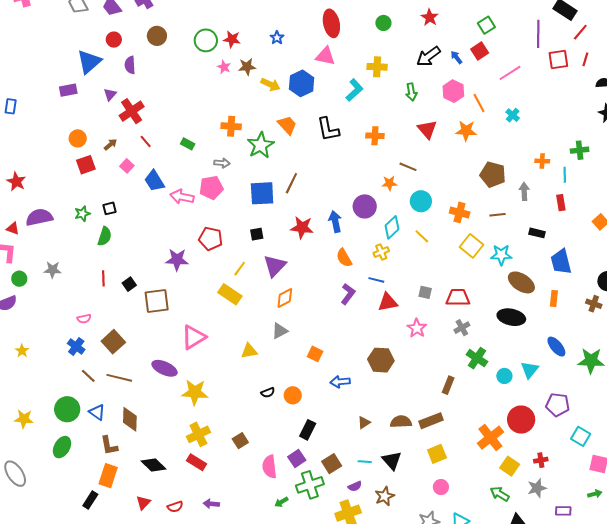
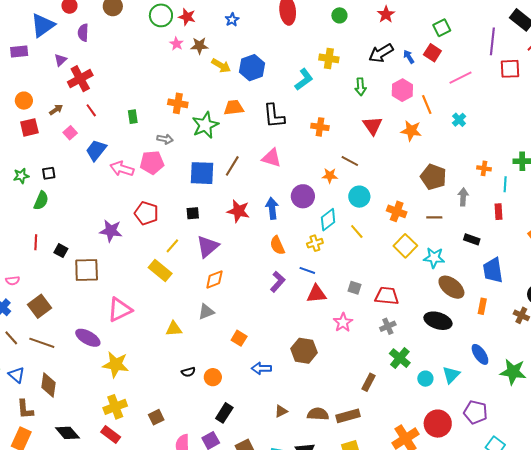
red square: (480, 51) -> (432, 53), turned -30
pink triangle: (325, 56) -> (272, 158), moved
orange trapezoid: (287, 125) -> (234, 108), turned -60
green rectangle: (188, 144) -> (133, 117), turned 48
blue trapezoid: (154, 181) -> (96, 150), turned 65
black square: (129, 284) -> (61, 251), turned -32

